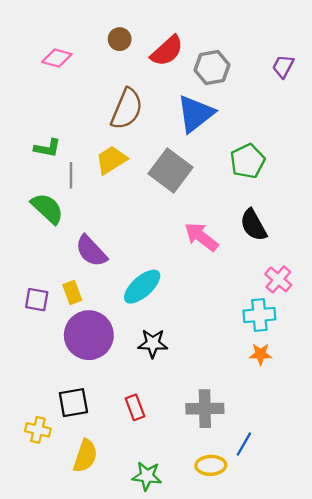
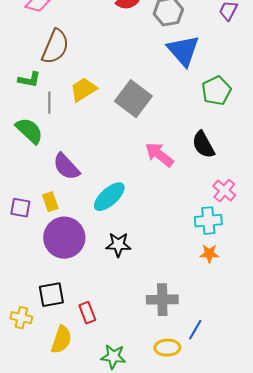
brown semicircle: (127, 109) -> (55, 47), moved
blue triangle: (195, 114) -> (183, 51), moved, turned -33
green pentagon: (248, 161) -> (216, 91), moved
red rectangle: (135, 407) -> (87, 313), moved

